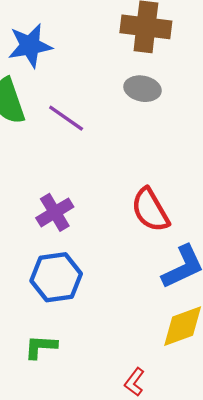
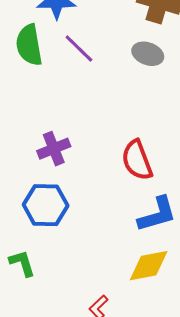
purple line: (66, 118) -> (79, 48), moved
green L-shape: (41, 347) -> (22, 263), turned 60

